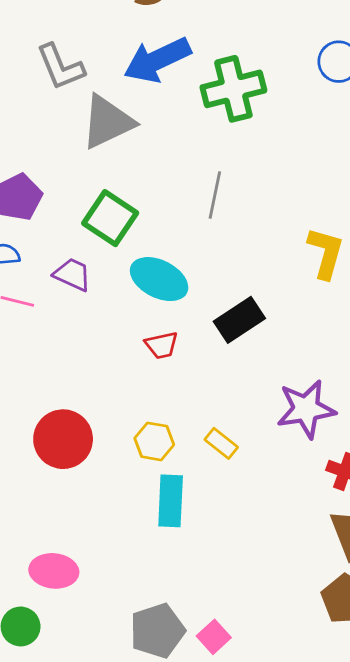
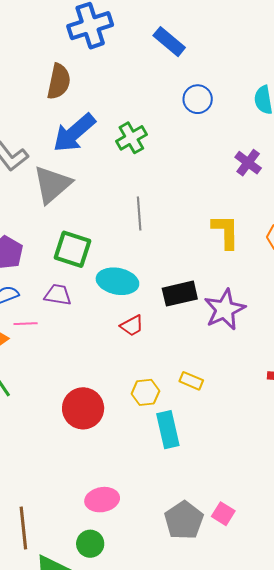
green cross: (233, 89) -> (131, 138), size x0.7
black rectangle: (239, 320) -> (180, 294), turned 36
purple star: (306, 409) -> (225, 309), moved

